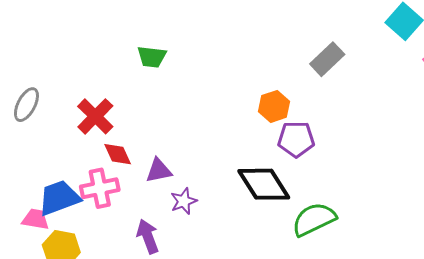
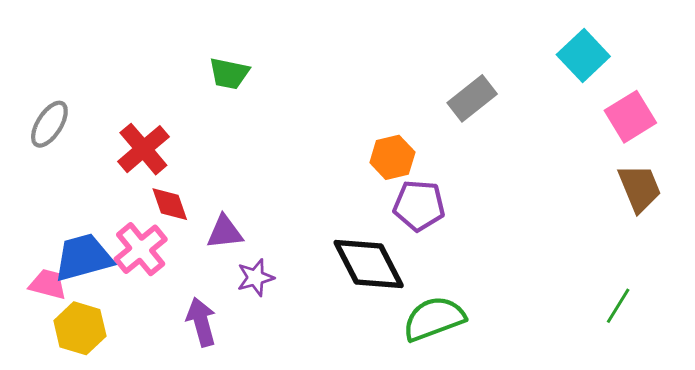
pink cross: (100, 188) -> (141, 249), turned -33

